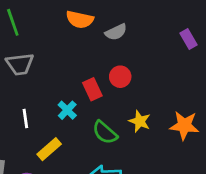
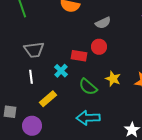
gray semicircle: (116, 32) -> (103, 23), moved
gray trapezoid: (20, 64) -> (34, 50), moved
red rectangle: (92, 89) -> (79, 56), turned -56

